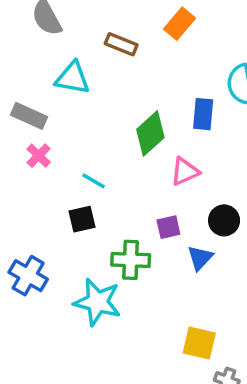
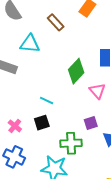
brown rectangle: (121, 44) -> (56, 22), turned 30
pink cross: (39, 156) -> (15, 126), moved
pink triangle: (185, 171) -> (97, 91), turned -42

